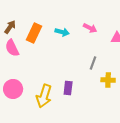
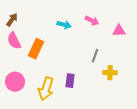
orange rectangle: (34, 33) -> (36, 49), moved

